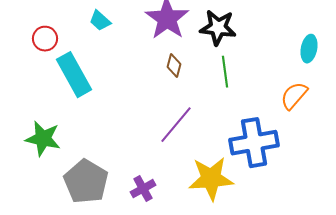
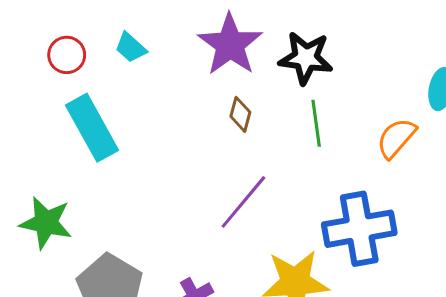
red circle: (45, 39) -> (67, 55), moved
orange semicircle: (294, 96) -> (396, 138), moved

